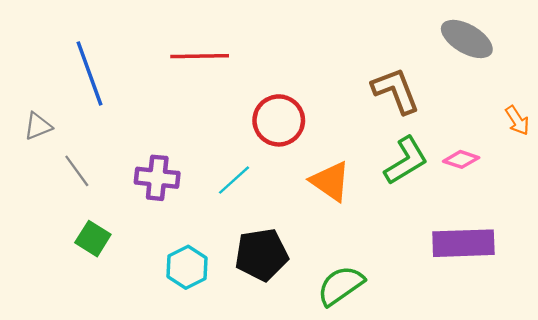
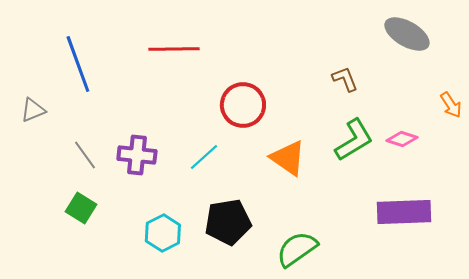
brown L-shape: (396, 91) -> (345, 79), size x0.6
gray line: (77, 171) -> (85, 155), moved

